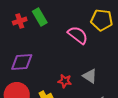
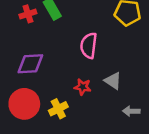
pink semicircle: (78, 35) -> (89, 46), moved, turned -120

